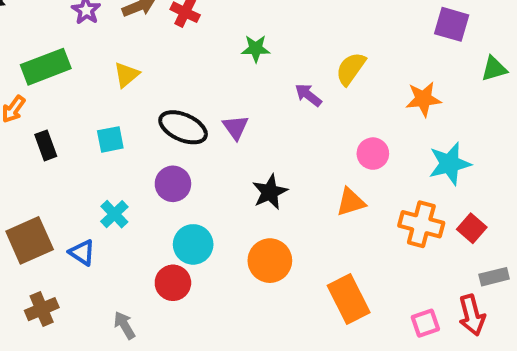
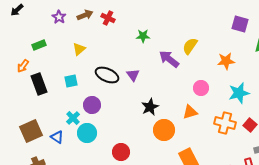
green rectangle: (46, 67) -> (39, 45), size x0.6
purple arrow: (308, 95) -> (169, 59), size x1.5
black rectangle: (46, 145) -> (39, 84), size x1.5
purple circle: (173, 184) -> (92, 105), moved
cyan circle: (193, 244) -> (87, 133), moved
orange circle: (270, 261) -> (164, 130), moved
red circle: (173, 283) -> (121, 152), moved

